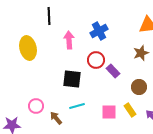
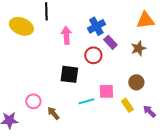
yellow ellipse: (28, 48) -> (21, 26), moved, turned -55
purple rectangle: (113, 71) -> (110, 42), moved
cyan line: (77, 106) -> (86, 101), moved
pink square: (109, 112) -> (106, 91), moved

